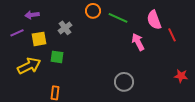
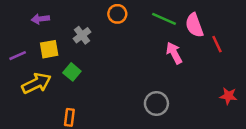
green line: (118, 18) -> (164, 19), moved
purple line: (17, 33) -> (18, 56), moved
green square: (57, 57) -> (72, 72), turned 32

